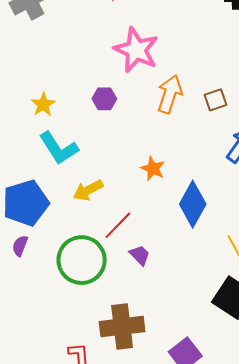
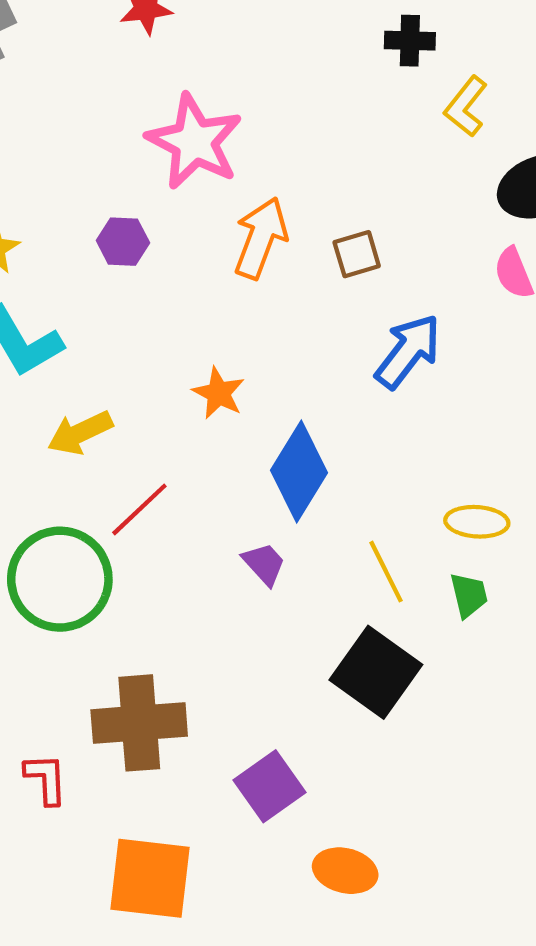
purple trapezoid: (140, 255) -> (264, 564), moved

